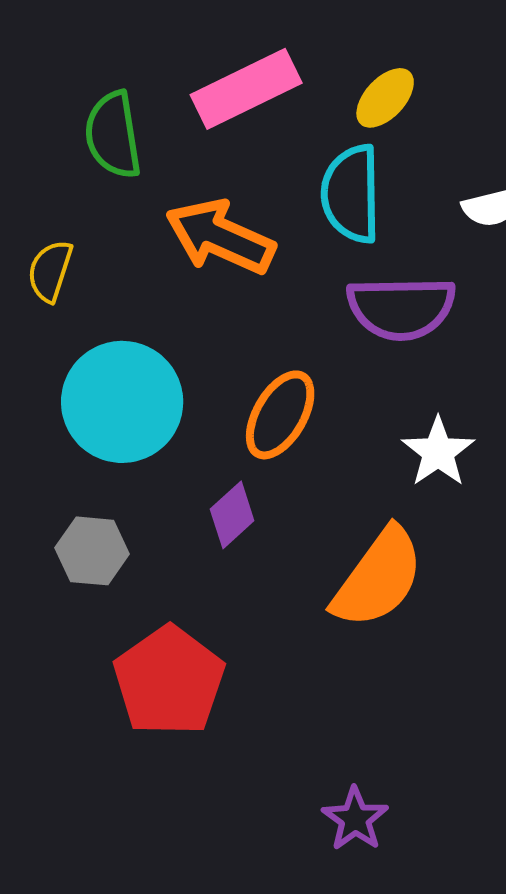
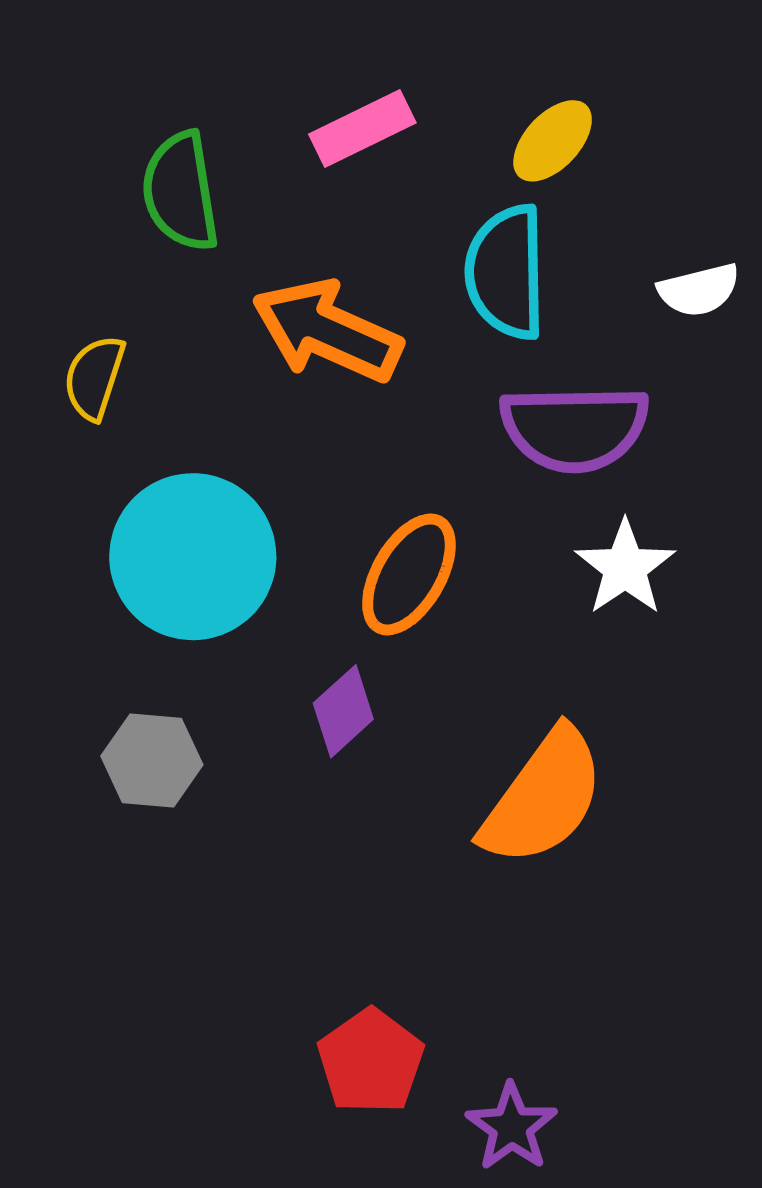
pink rectangle: (246, 89) -> (362, 129), size x0.7
white star: (438, 452) -> (625, 568), moved
red pentagon: (169, 681) -> (371, 1061), moved, size x0.7

